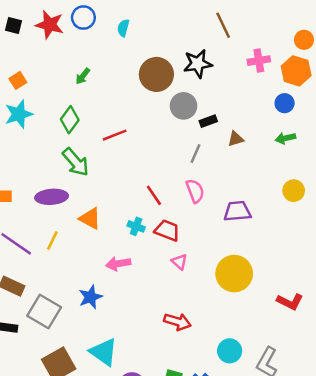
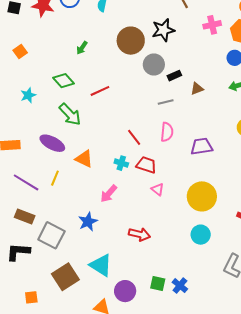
green arrow: (83, 76) -> (82, 48), moved
cyan star: (19, 114) -> (28, 95), moved, size x0.7
green diamond: (70, 120) -> (63, 81), turned -75
gray line: (195, 153) -> (166, 102), turned 56
pink semicircle: (195, 191) -> (167, 132), turned 30
purple ellipse: (52, 197) -> (52, 143), turned 35
pink arrow: (118, 264) -> (109, 194), turned -36
red arrow: (178, 322) -> (140, 234), moved
cyan circle: (230, 351) -> (201, 235), moved

